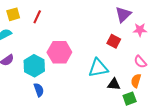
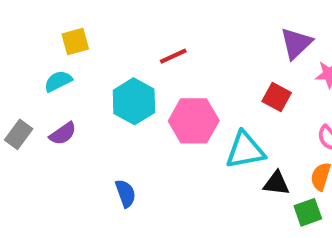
red line: (37, 17) -> (173, 56), moved, turned 40
pink hexagon: (59, 52) -> (194, 121), moved
cyan hexagon: (34, 66) -> (134, 101), moved

